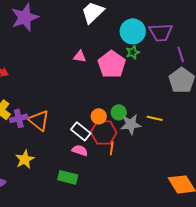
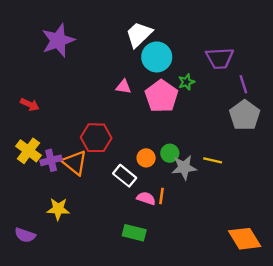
cyan circle: (133, 31) -> (157, 57), moved
red hexagon: (104, 132) -> (96, 138), moved
pink semicircle: (80, 150) -> (146, 198), moved
yellow star: (25, 159) -> (58, 209), turned 30
green rectangle: (68, 177) -> (134, 233), moved

